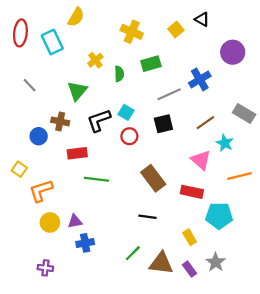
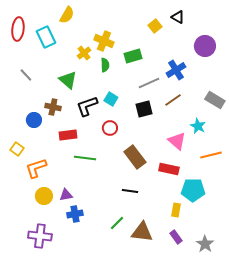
yellow cross: (132, 32) -> (104, 41), moved
green triangle: (77, 91) -> (68, 80), turned -30
brown line: (205, 123) -> (173, 100), moved
red circle: (129, 136) -> (110, 128), moved
yellow rectangle: (190, 237) -> (176, 210), moved, turned 40
gray star: (216, 262) -> (205, 244), moved
purple cross: (45, 268) -> (40, 236), size x1.6
purple rectangle: (190, 269) -> (176, 237), moved

